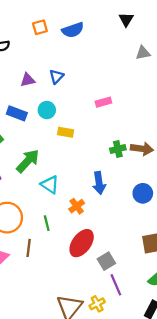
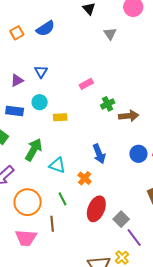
gray triangle: (143, 53) -> (110, 34), turned -40
green cross: (118, 149) -> (108, 104), moved

